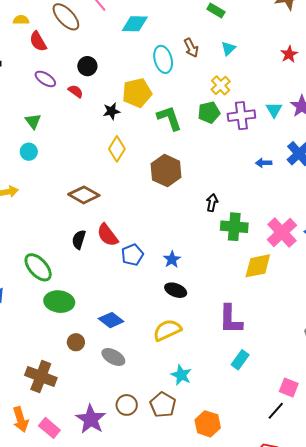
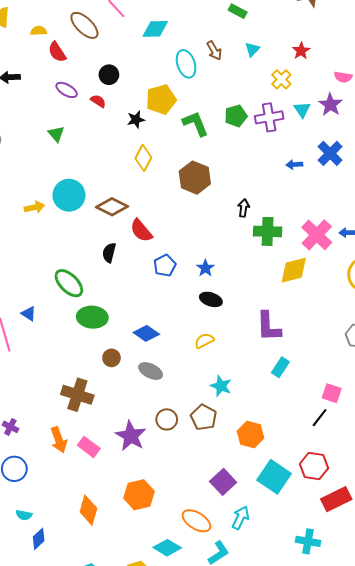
red star: (289, 54) -> (301, 51), moved
yellow cross: (221, 85) -> (281, 79), moved
cyan circle: (29, 152) -> (69, 195), moved, size x1.8
red semicircle: (107, 235) -> (141, 231), moved
yellow semicircle: (167, 330) -> (204, 341), size x0.7

